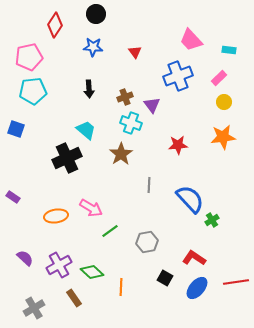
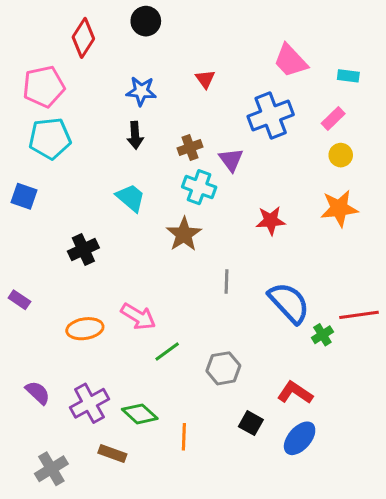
blue star: (93, 47) -> (141, 91), moved
black cross: (67, 158) -> (83, 250), moved, size x0.7
red line: (236, 282) -> (359, 315), moved
brown rectangle: (74, 298) -> (112, 454), turned -36

